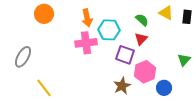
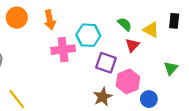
yellow triangle: (166, 13) -> (151, 30), moved
orange arrow: (87, 18) -> (50, 20), moved
red triangle: (141, 39) -> (132, 45), moved

